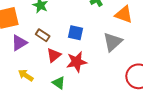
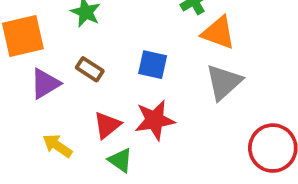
orange triangle: (124, 15) -> (218, 33), moved
red triangle: (54, 55) -> (107, 125), moved

